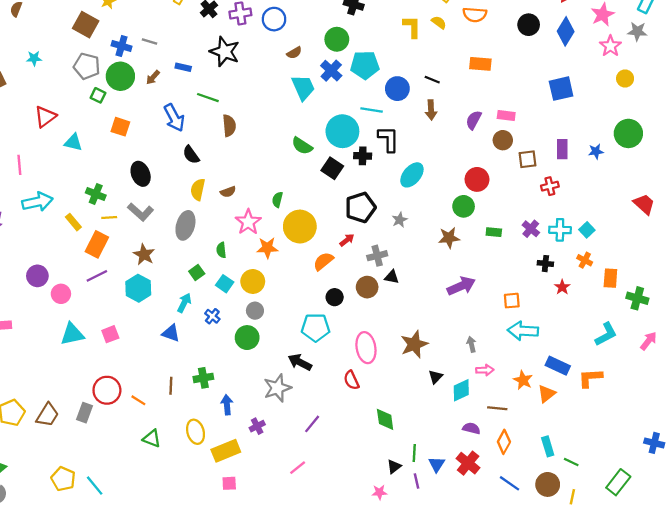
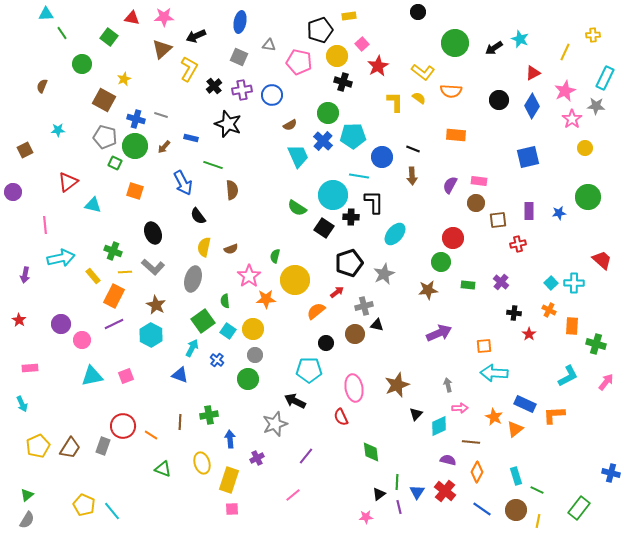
gray star: (400, 220) -> (384, 274), size x1.5
cyan cross: (560, 230) -> (574, 283), moved
green square: (197, 273) -> (203, 321), size x1.6
yellow rectangle: (226, 451) -> (229, 480), turned -50

